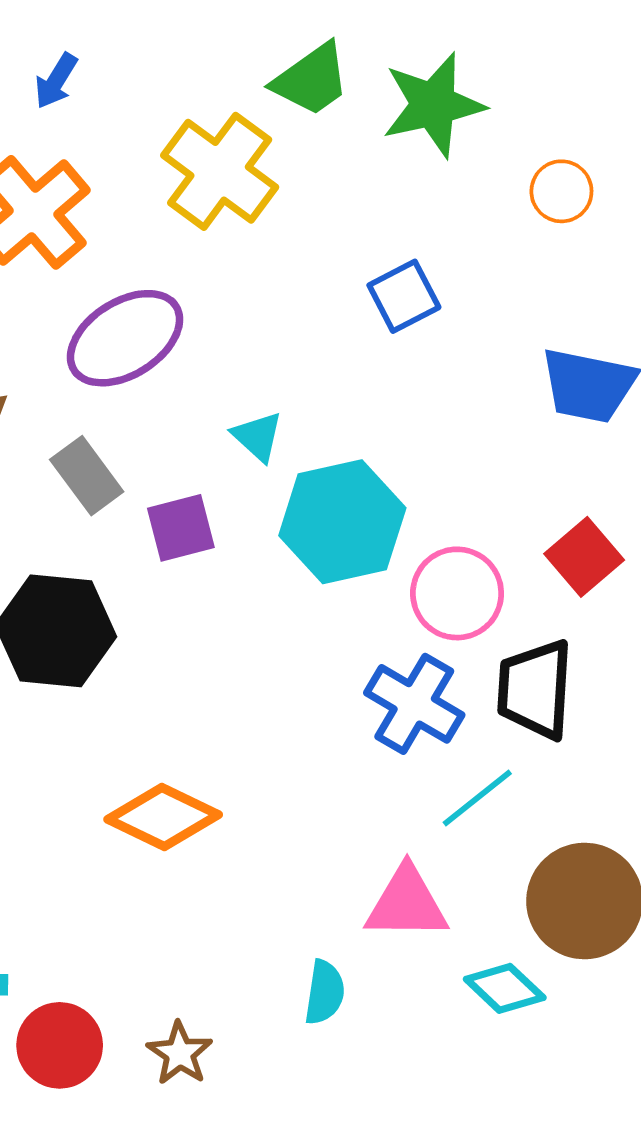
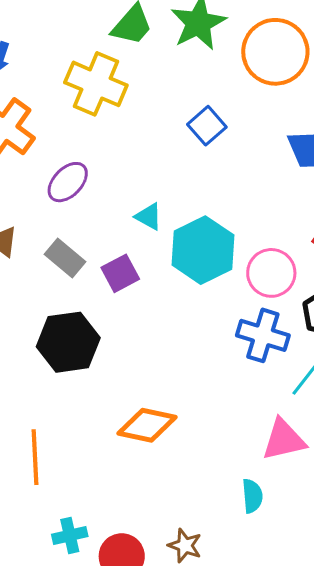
orange circle: (561, 191) -> (275, 52), size x2.0
purple ellipse: (125, 338) -> (68, 182), size x0.7

